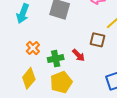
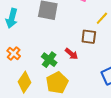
orange cross: (33, 48) -> (14, 53), moved
green cross: (56, 59) -> (49, 60), turned -35

